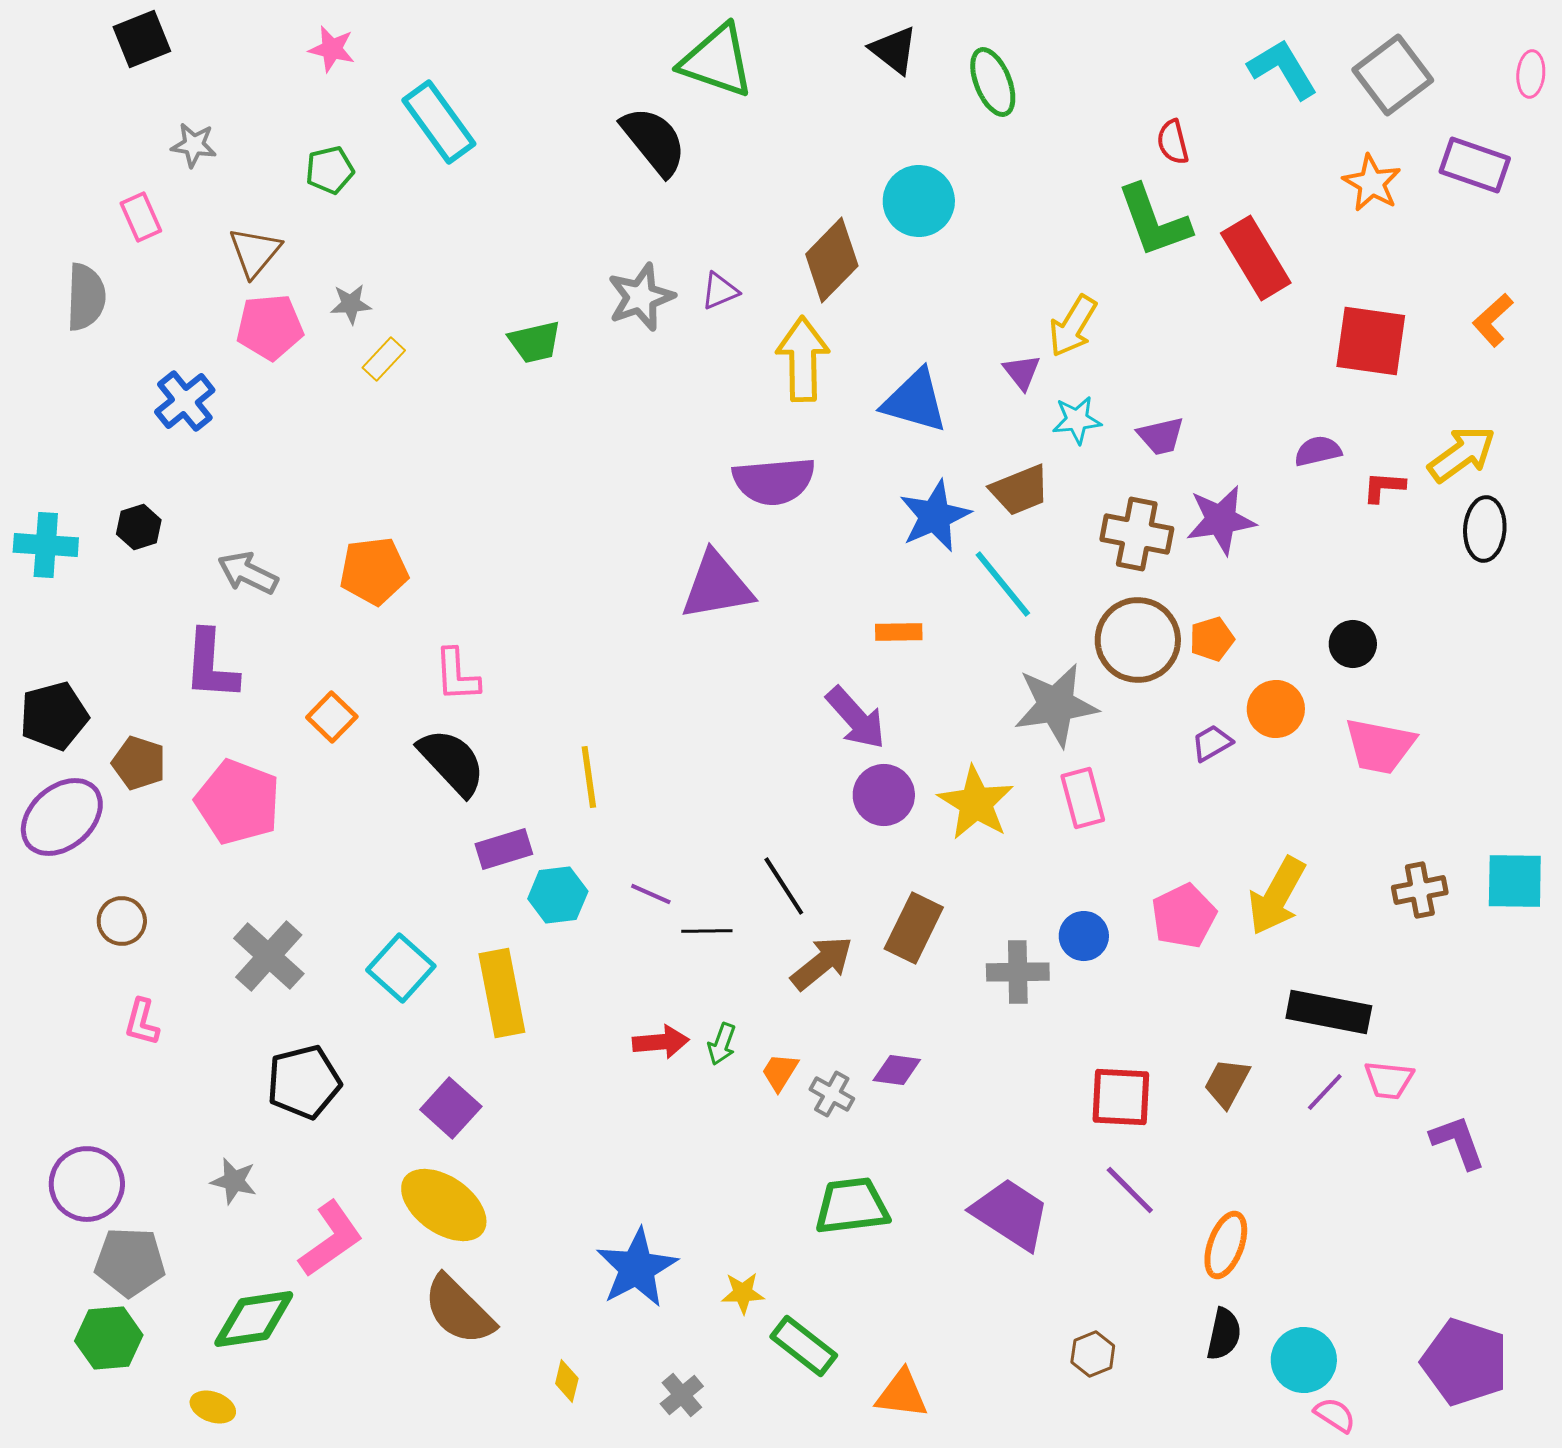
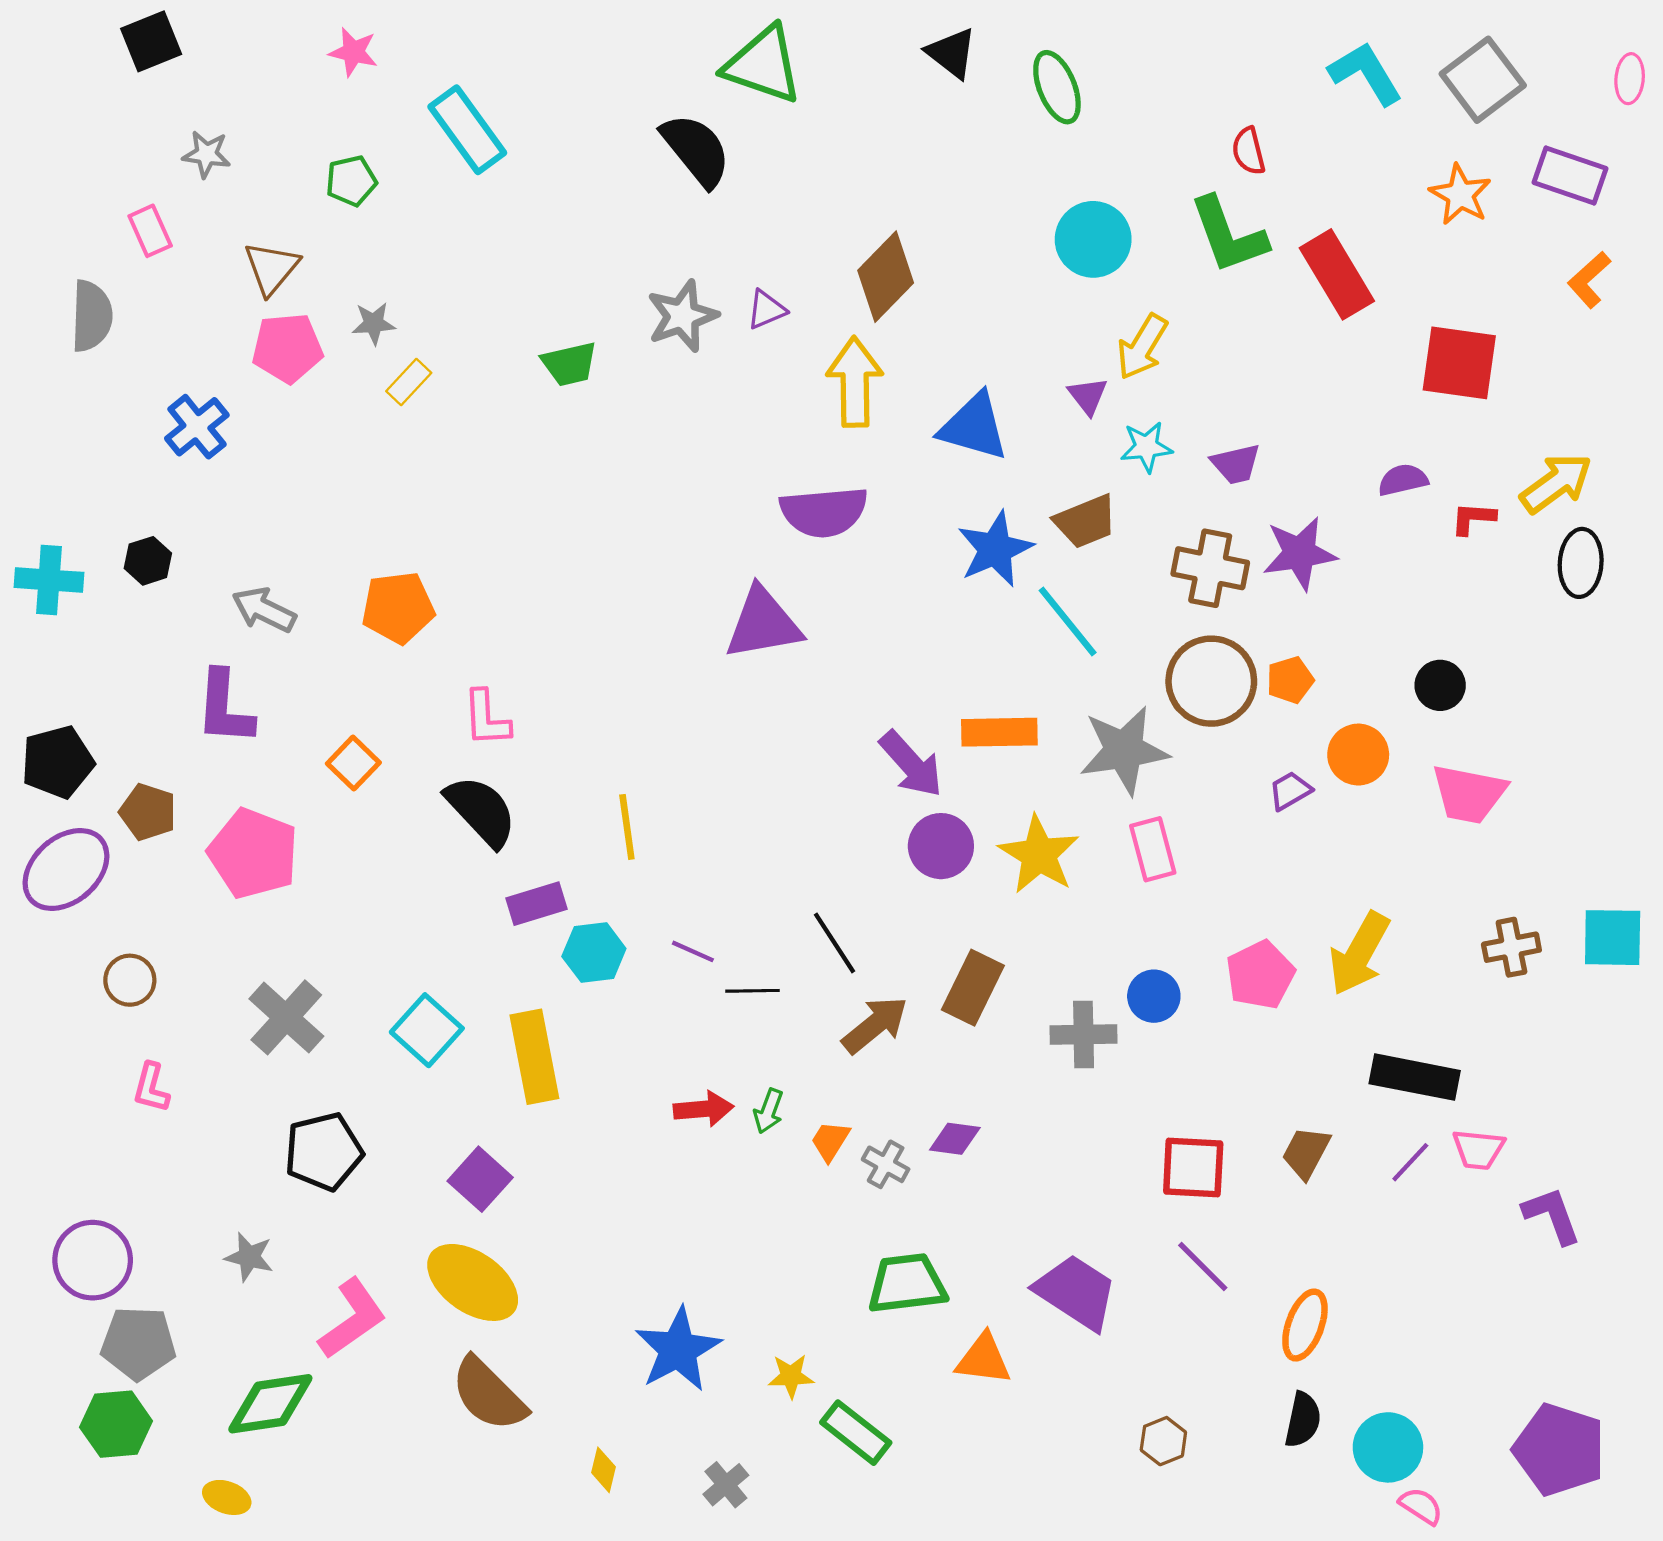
cyan circle: (919, 201) -> (1093, 239), moved
orange L-shape: (1493, 320) -> (1589, 280), moved
orange rectangle: (899, 632) -> (999, 732), moved, size x1.5
orange triangle: (902, 1394) -> (984, 1359), moved

